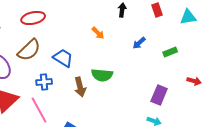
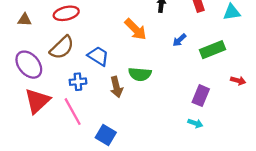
orange arrow: (98, 33) -> (136, 29), size x1.6
green rectangle: (170, 52) -> (212, 50), size x1.6

